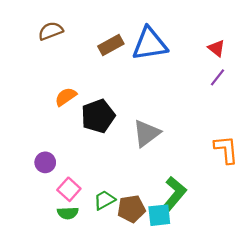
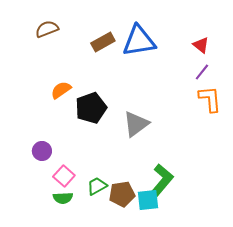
orange L-shape: (226, 149) -> (210, 99), moved

